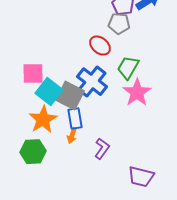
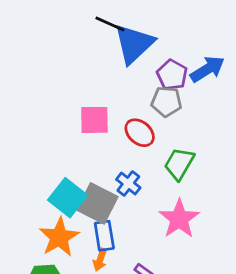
pink square: (33, 74) -> (94, 120), moved
blue cross: (92, 82) -> (128, 184), size x0.6
pink star: (137, 93) -> (179, 219), moved

